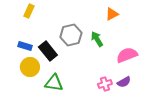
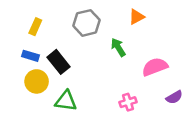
yellow rectangle: (29, 11) -> (35, 27), moved
gray hexagon: (71, 35) -> (87, 23), moved
purple semicircle: (124, 82) -> (174, 97), moved

